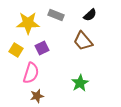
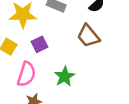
green star: (80, 83) -> (65, 77), moved

